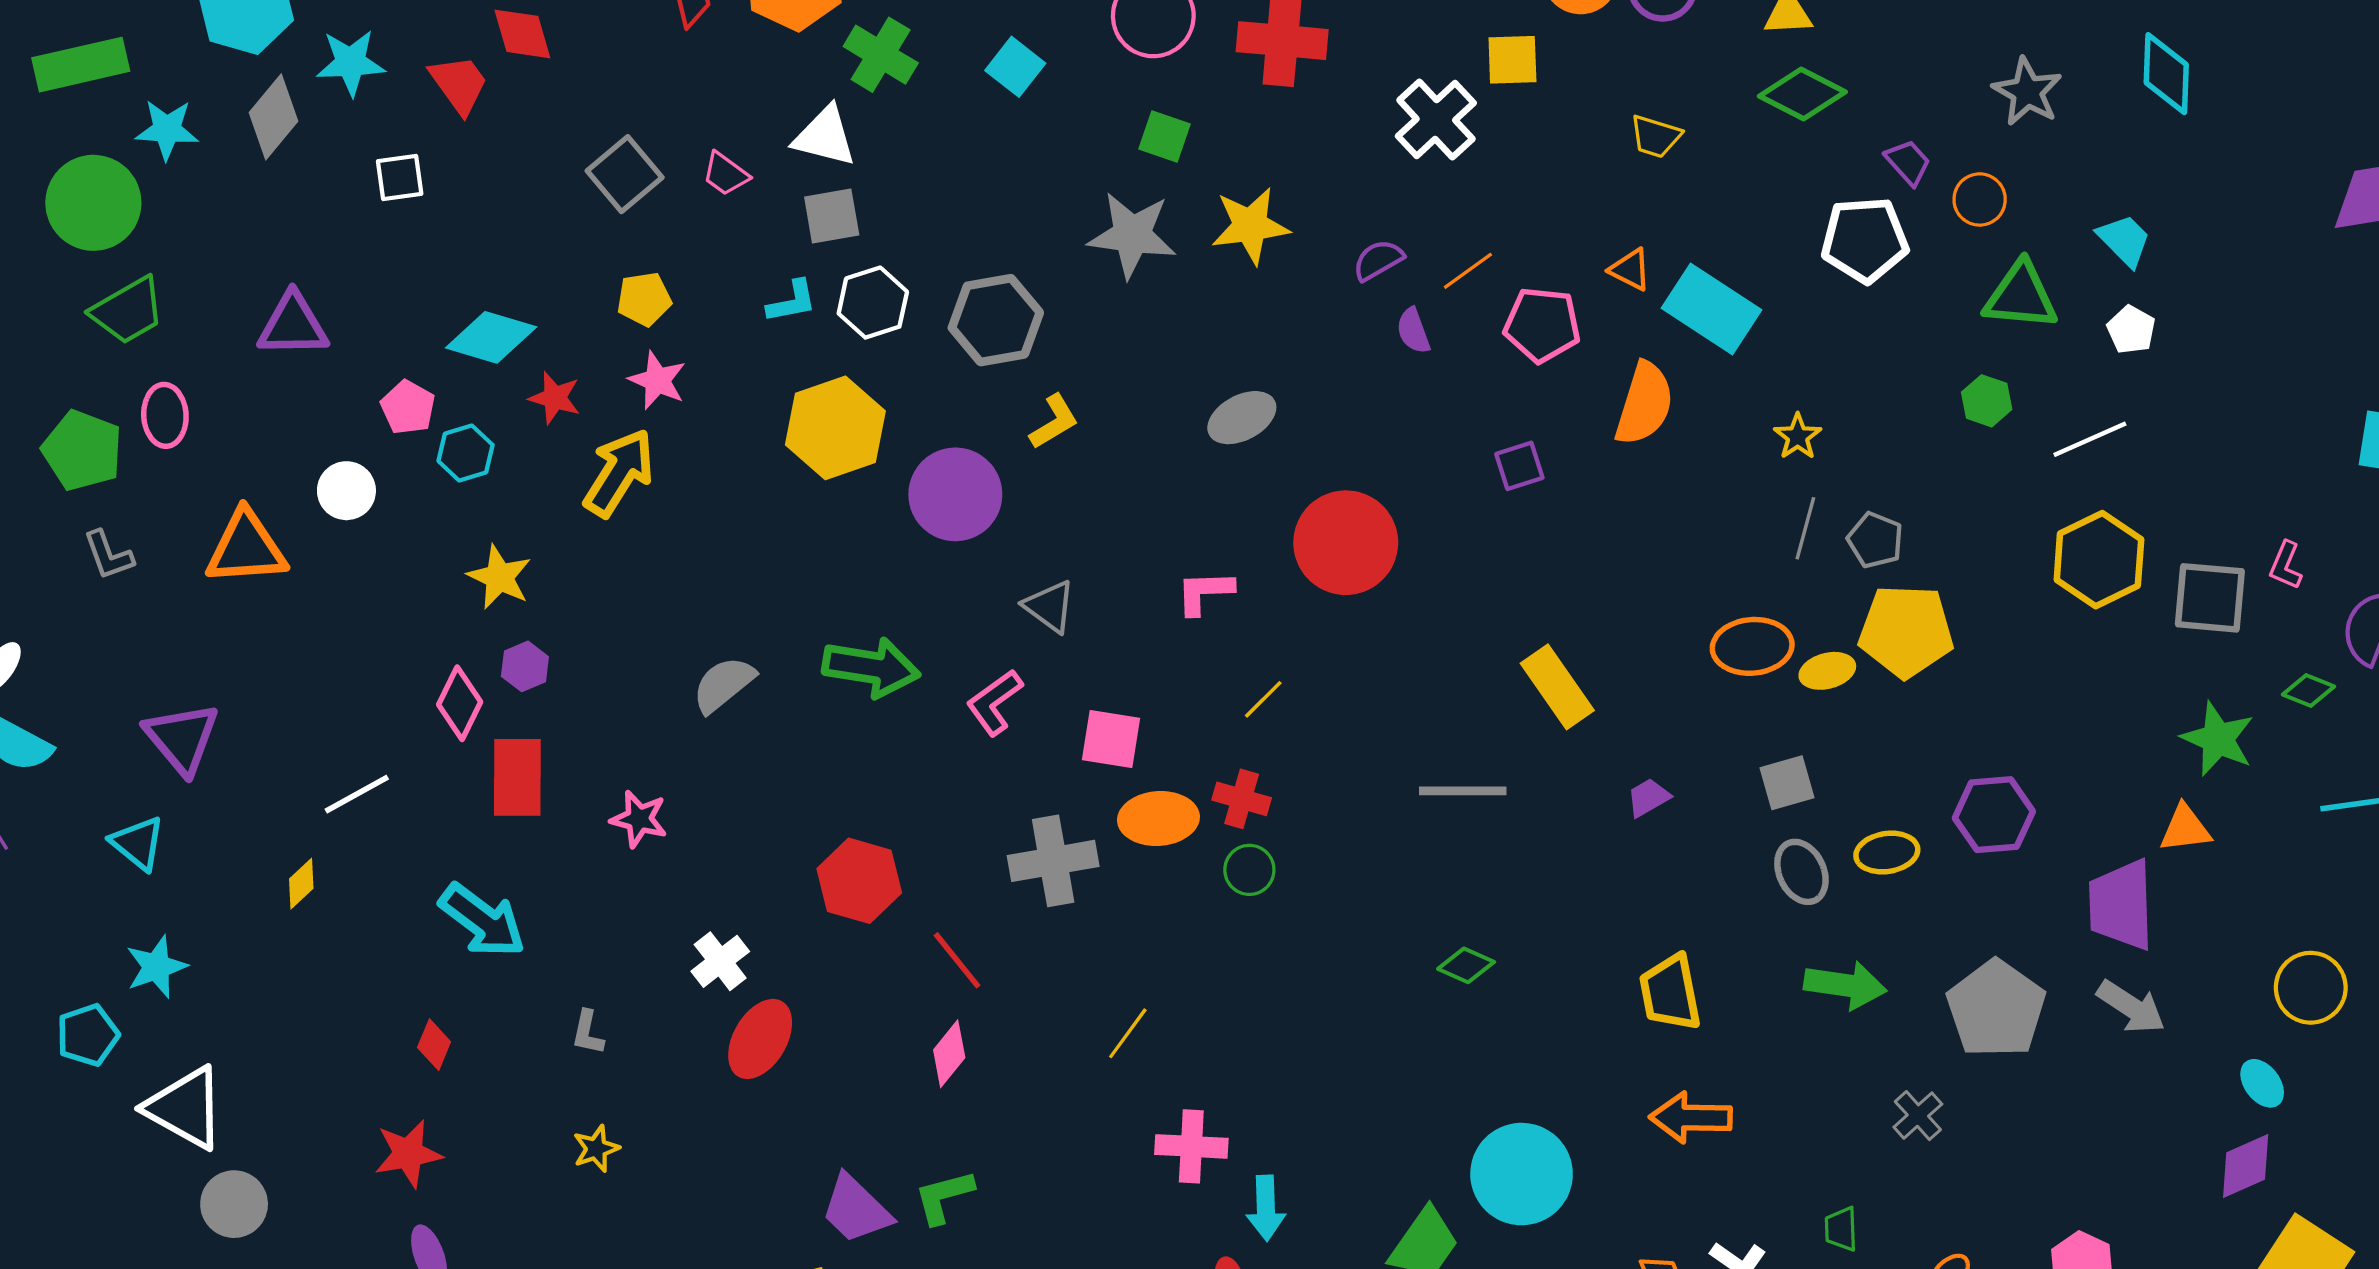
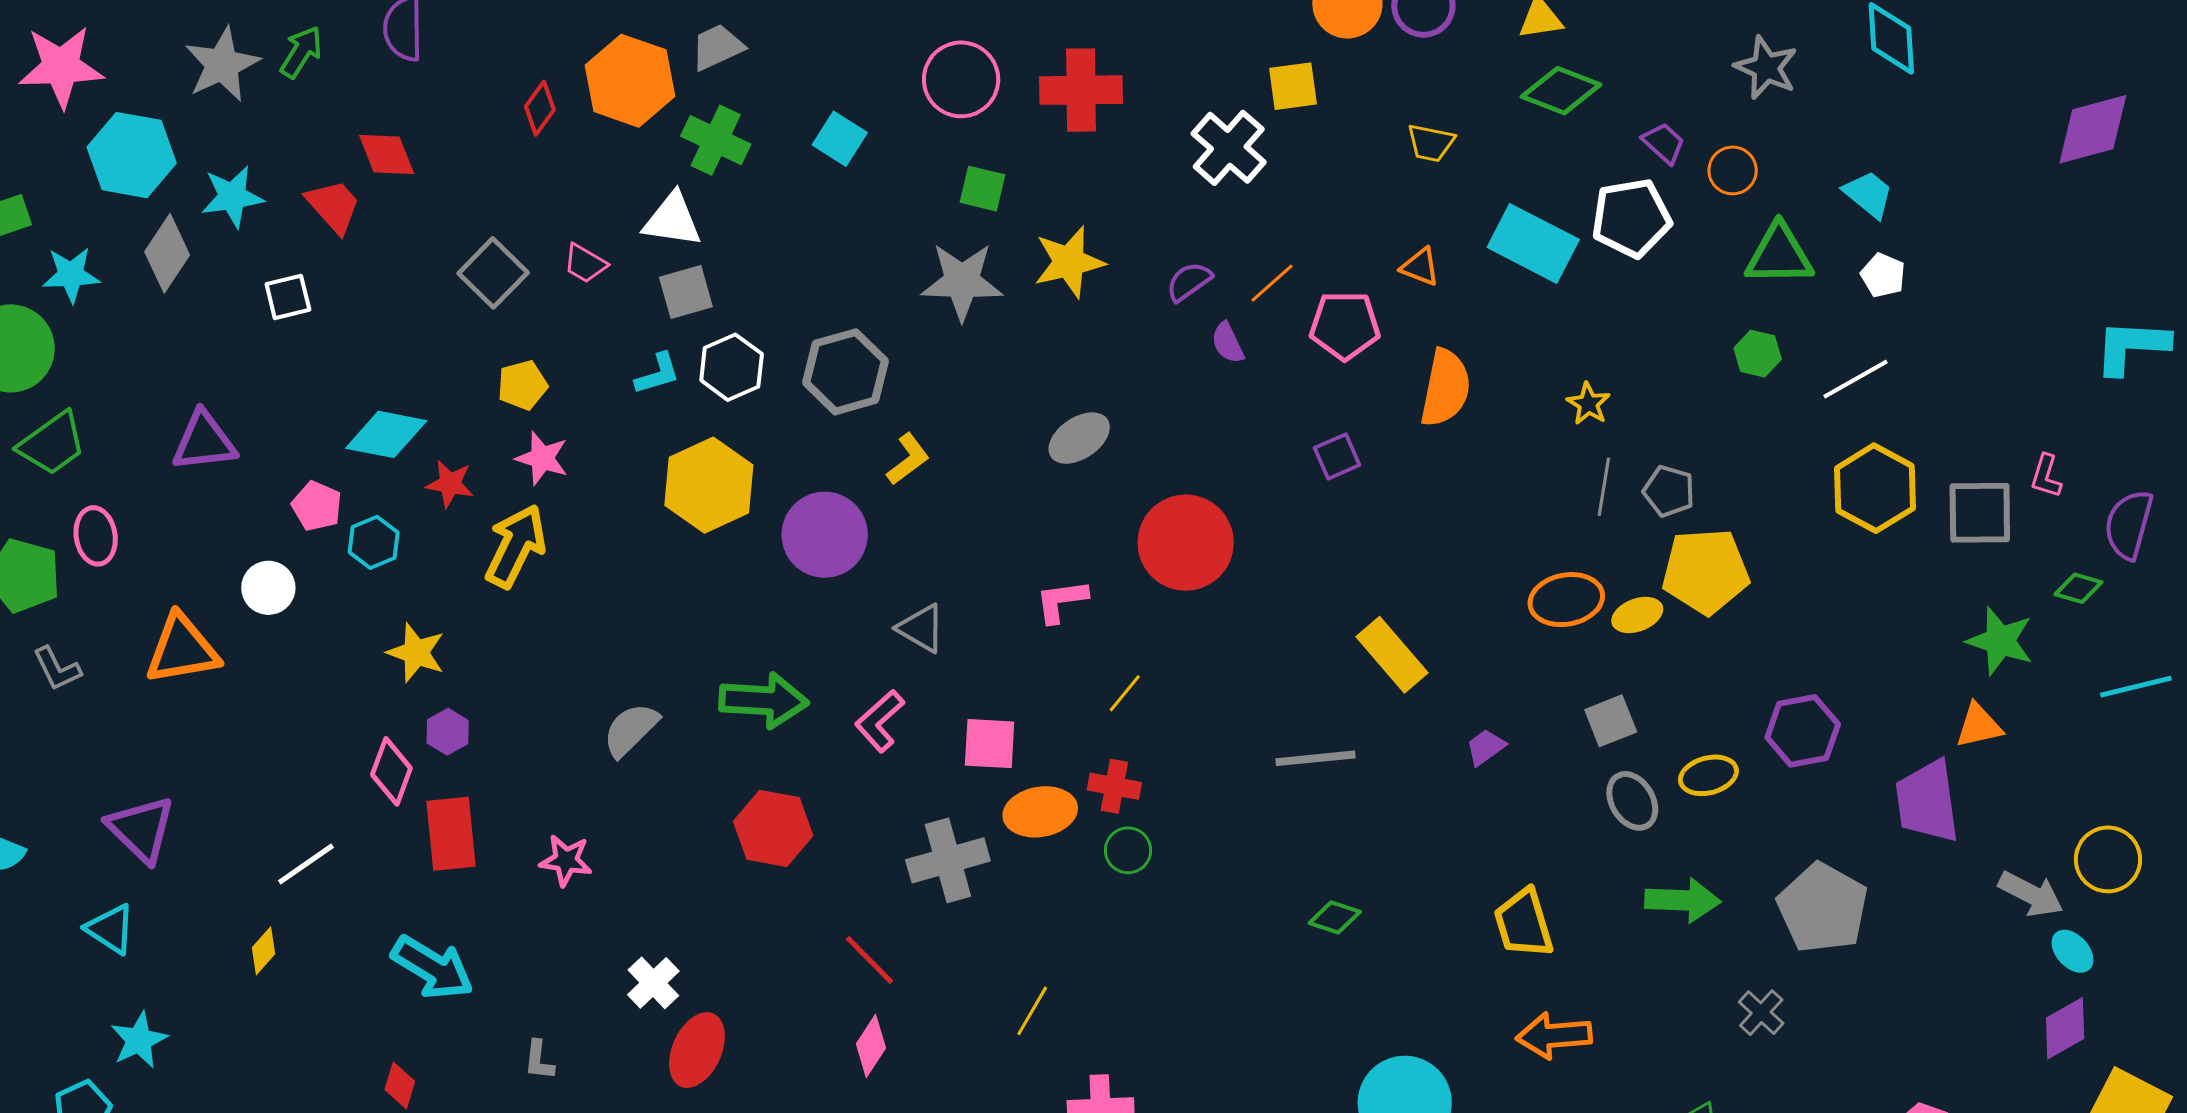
cyan rectangle: (1712, 309) -> (1533, 243), moved
red hexagon: (859, 881) -> (773, 828), moved
gray arrow: (2131, 1007) -> (2031, 894), moved

